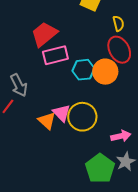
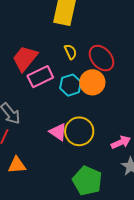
yellow semicircle: (118, 23) -> (70, 52), moved
orange triangle: (47, 121) -> (17, 165), moved, turned -36
green pentagon: (100, 168) -> (87, 181), moved

